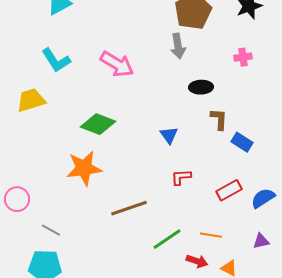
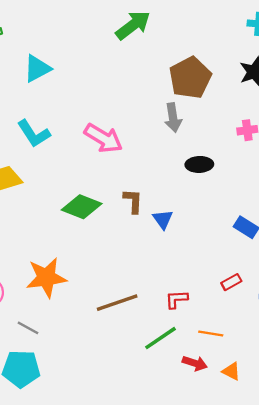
brown L-shape: (219, 119) -> (133, 201), moved
orange star: (84, 168) -> (46, 278), moved
red L-shape: (181, 177) -> (176, 299), moved
red rectangle: (229, 190) -> (231, 282), size x0.7

